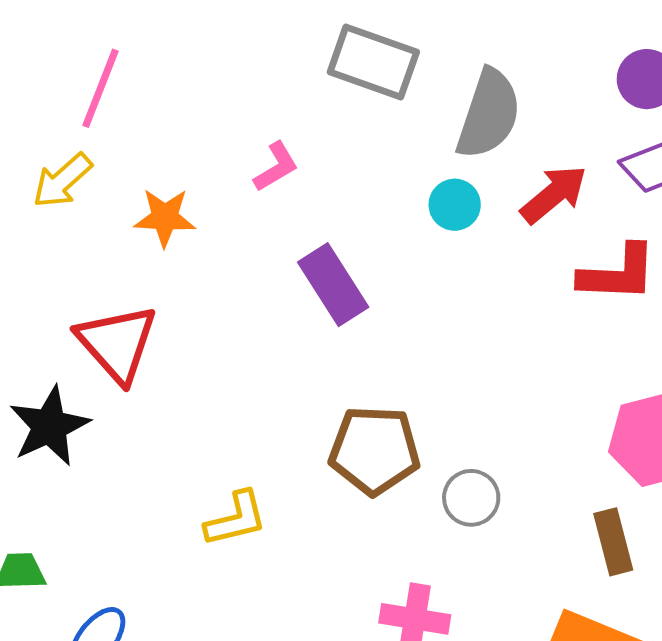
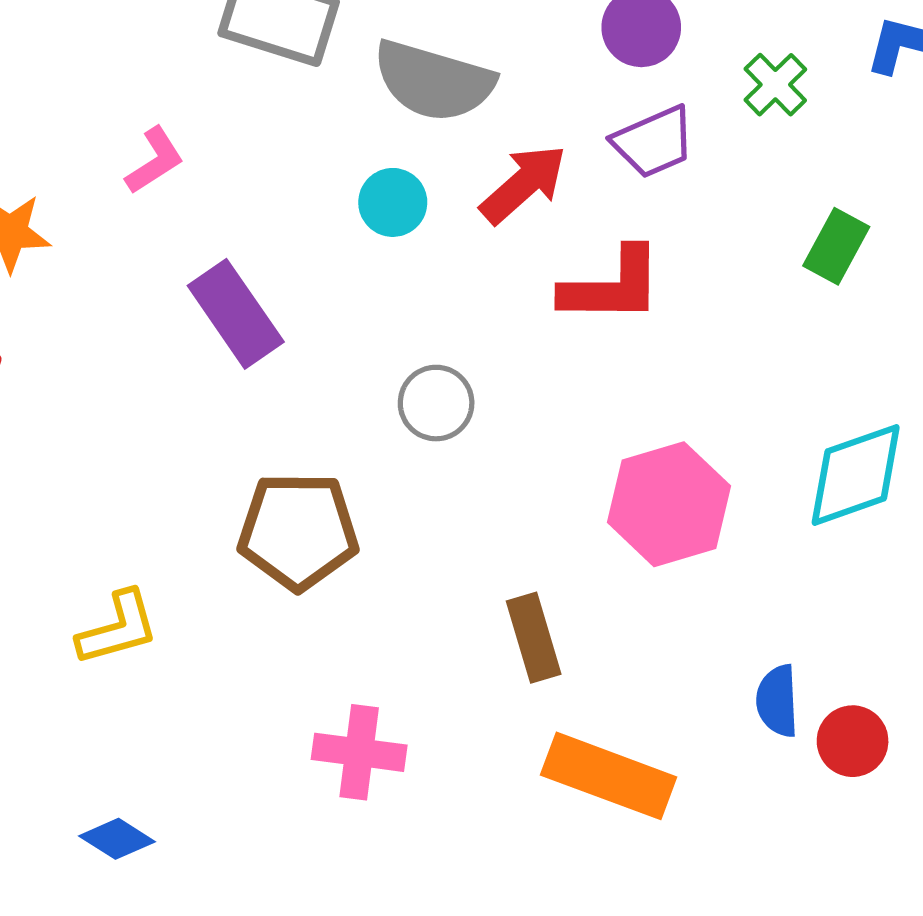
gray semicircle: (489, 114) -> (434, 81), turned 90
gray circle: (471, 498) -> (436, 403), moved
brown rectangle: (613, 542) -> (534, 638), moved

